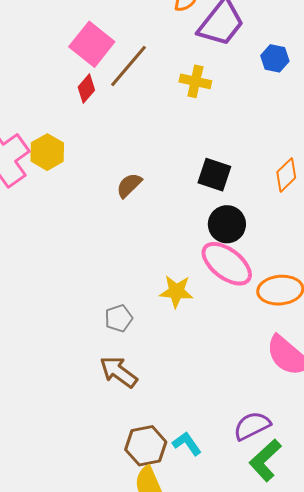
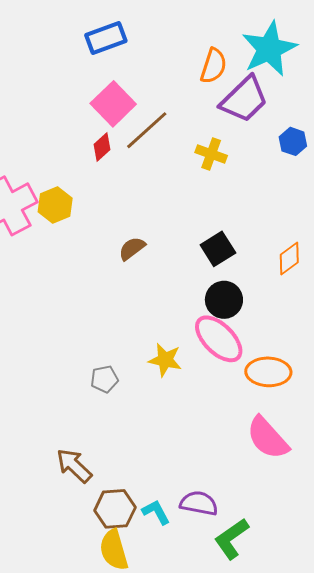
black square: (214, 175) -> (218, 249), turned 32
brown arrow: (119, 372) -> (74, 466), moved
purple semicircle: (252, 426) -> (199, 503), moved, turned 30

